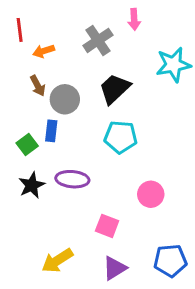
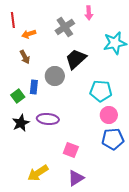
gray circle: (65, 99) -> (55, 76), moved
cyan pentagon: (121, 137) -> (101, 91), moved
pink circle: (151, 194) -> (109, 115), moved
blue pentagon: (170, 261) -> (113, 139), moved

